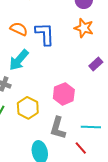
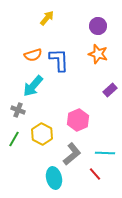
orange semicircle: (19, 29) -> (33, 55), turned 138
gray L-shape: (58, 128) -> (72, 154), turned -145

